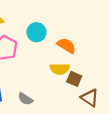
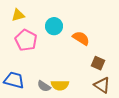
yellow semicircle: (60, 69) -> (60, 85), moved
brown square: (74, 79) -> (98, 63), moved

